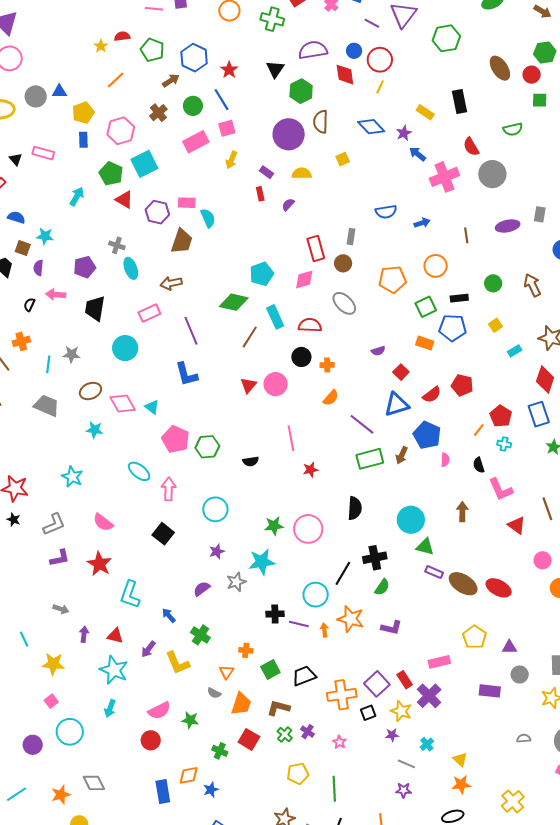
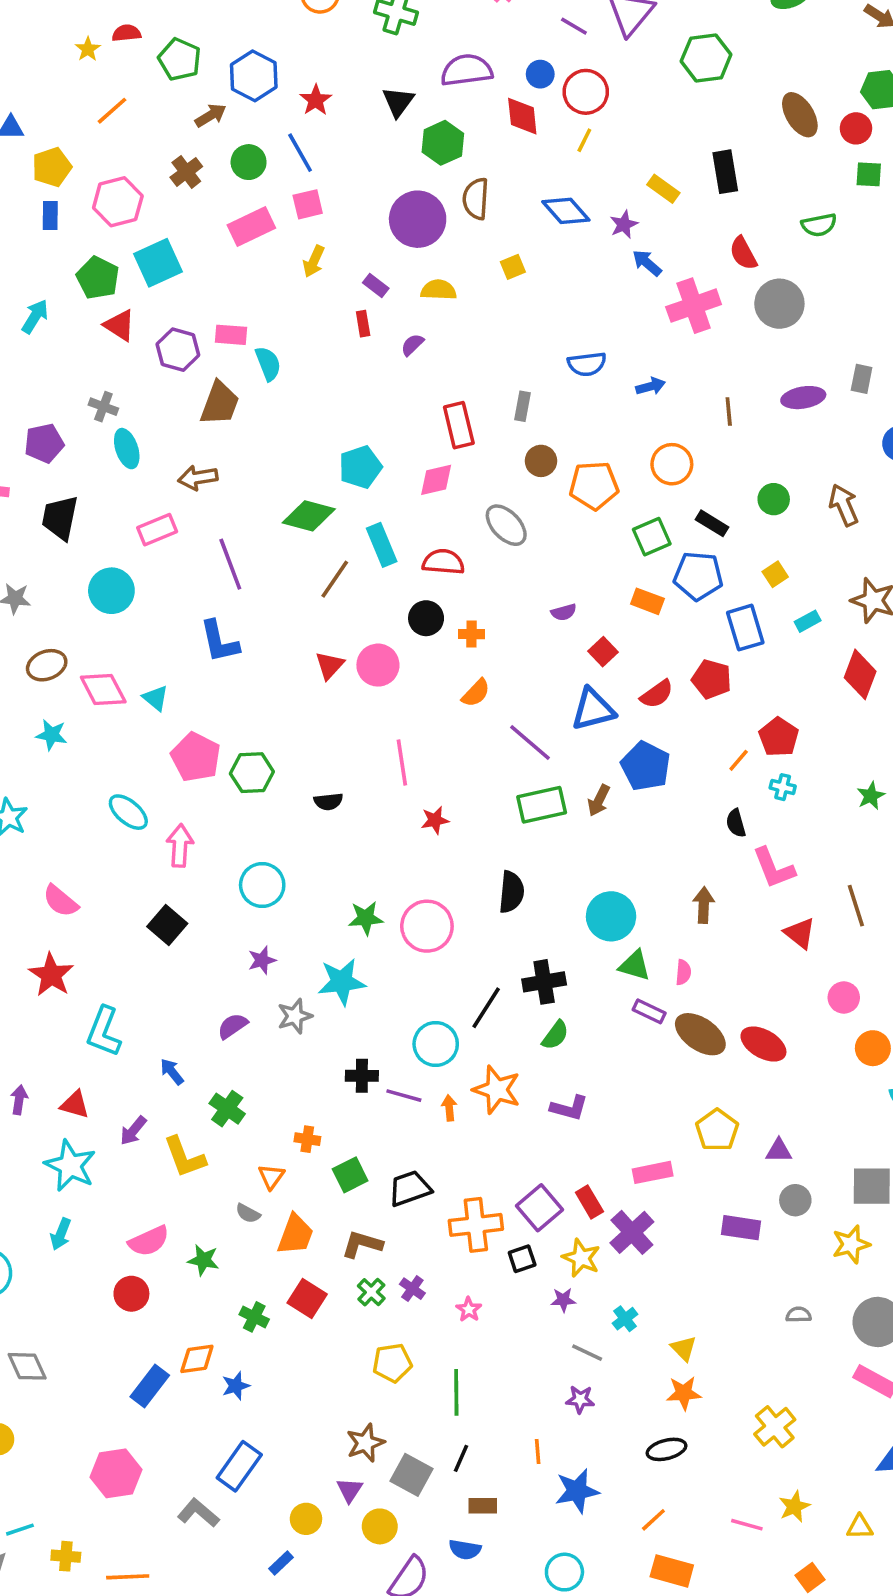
brown circle: (343, 263) -> (541, 461), moved
black rectangle: (459, 298) -> (712, 523), turned 36
blue rectangle: (539, 414) -> (745, 628), moved
pink semicircle: (445, 460) -> (683, 972), moved
blue rectangle: (163, 791) -> (150, 1386), turned 45

